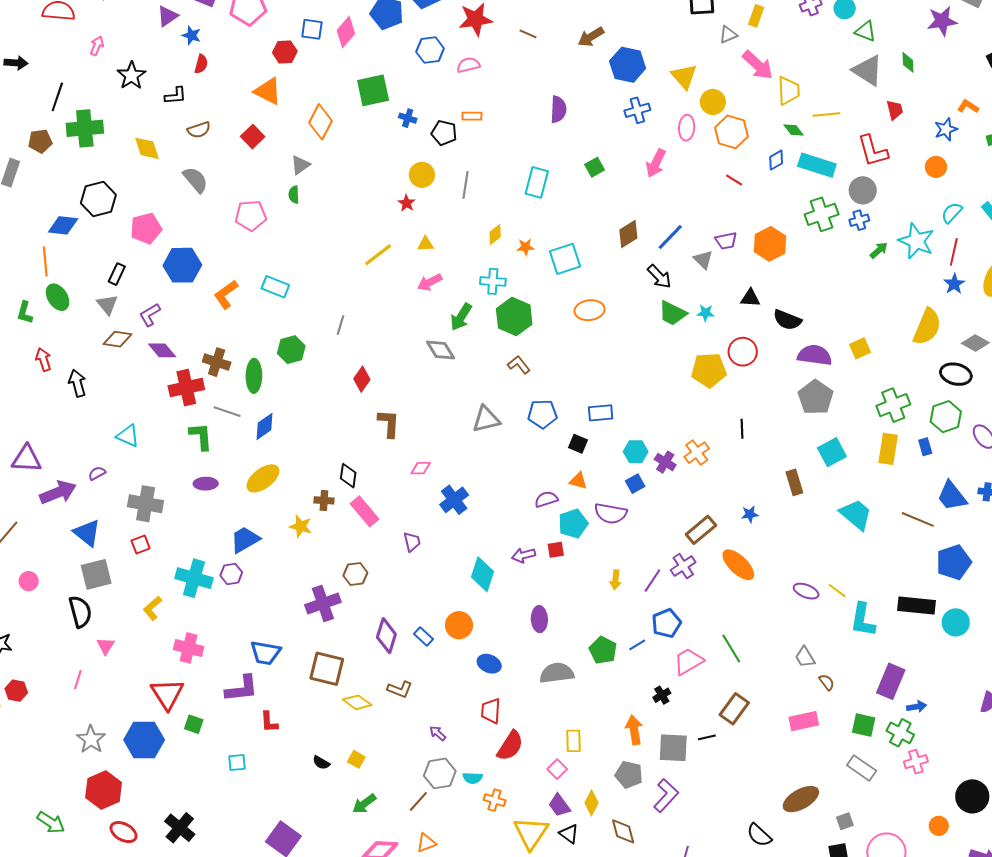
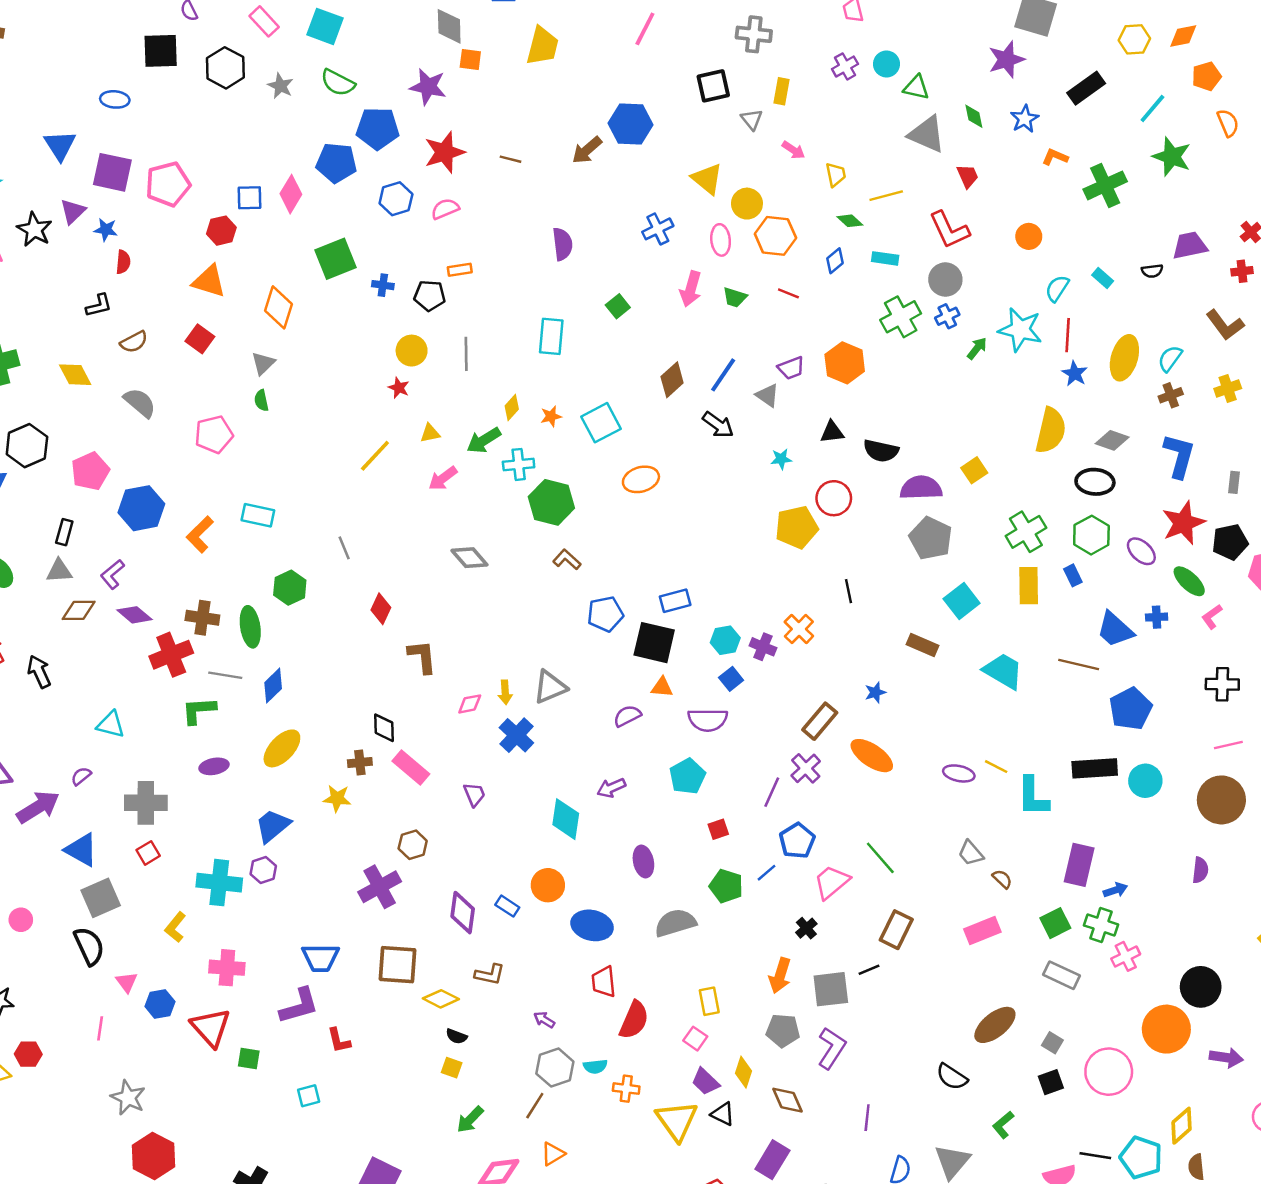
gray triangle: (728, 35) -> (752, 119), turned -36
blue hexagon: (628, 65) -> (630, 124), moved
pink arrow: (758, 65) -> (793, 150), size x0.6
black star: (131, 76) -> (34, 230), moved
yellow trapezoid: (789, 91) -> (836, 175), size x0.7
blue star: (946, 129) -> (1025, 119), moved
cyan rectangle: (817, 165) -> (885, 258), size x0.6
gray triangle: (107, 305) -> (59, 571), turned -45
green trapezoid: (673, 313) -> (735, 297), moved, size x0.7
green arrow: (461, 317) -> (484, 440), moved, turned 36
gray line: (341, 325) -> (344, 548), turned -30
gray triangle: (486, 419) -> (550, 687), moved
green L-shape: (201, 436) -> (199, 710), turned -80
black square: (578, 444) -> (654, 643), size x1.8
brown rectangle: (794, 482) -> (923, 645), turned -40
cyan pentagon: (573, 524) -> (687, 776), moved
red square: (556, 550) -> (718, 829), moved
yellow arrow: (615, 580) -> (505, 692), moved
blue ellipse: (489, 664) -> (592, 925), size x1.4
green square: (864, 725) -> (1055, 923), turned -30
orange arrow: (634, 730) -> (780, 976), turned -144
blue hexagon: (144, 740) -> (160, 1004), moved, size x0.6
black semicircle: (321, 763) -> (456, 1036), moved
gray square: (845, 821) -> (1052, 1043), turned -30
orange circle: (939, 826) -> (1166, 1029), size x2.0

